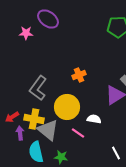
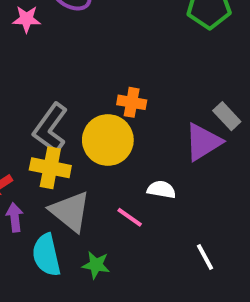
orange cross: (79, 75) -> (132, 102), turned 32
yellow circle: (67, 107) -> (108, 140), moved
yellow cross: (34, 119) -> (50, 168), moved

